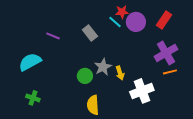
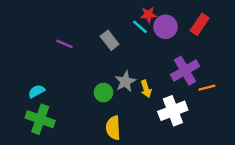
purple cross: (166, 53) -> (185, 71), moved
cyan semicircle: (30, 62) -> (37, 91), moved, size x0.6
green cross: (33, 98) -> (40, 119), size x1.6

